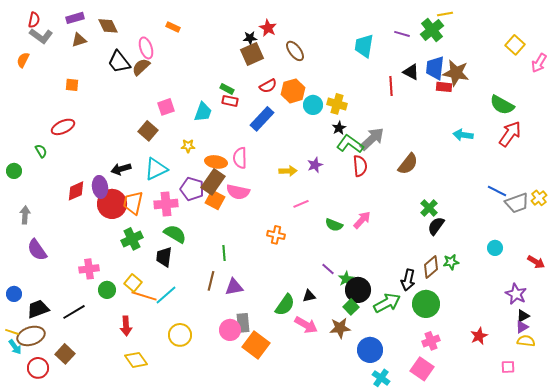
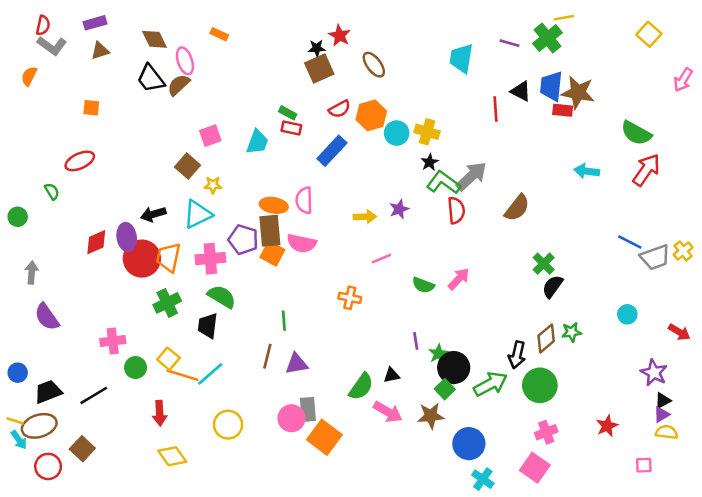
brown diamond: (108, 26) -> (155, 39), moved
yellow square: (515, 45) -> (649, 34), moved
yellow star: (188, 146) -> (213, 185), moved
brown rectangle: (213, 182) -> (270, 231), turned -40
purple line: (328, 269) -> (416, 341), turned 40

